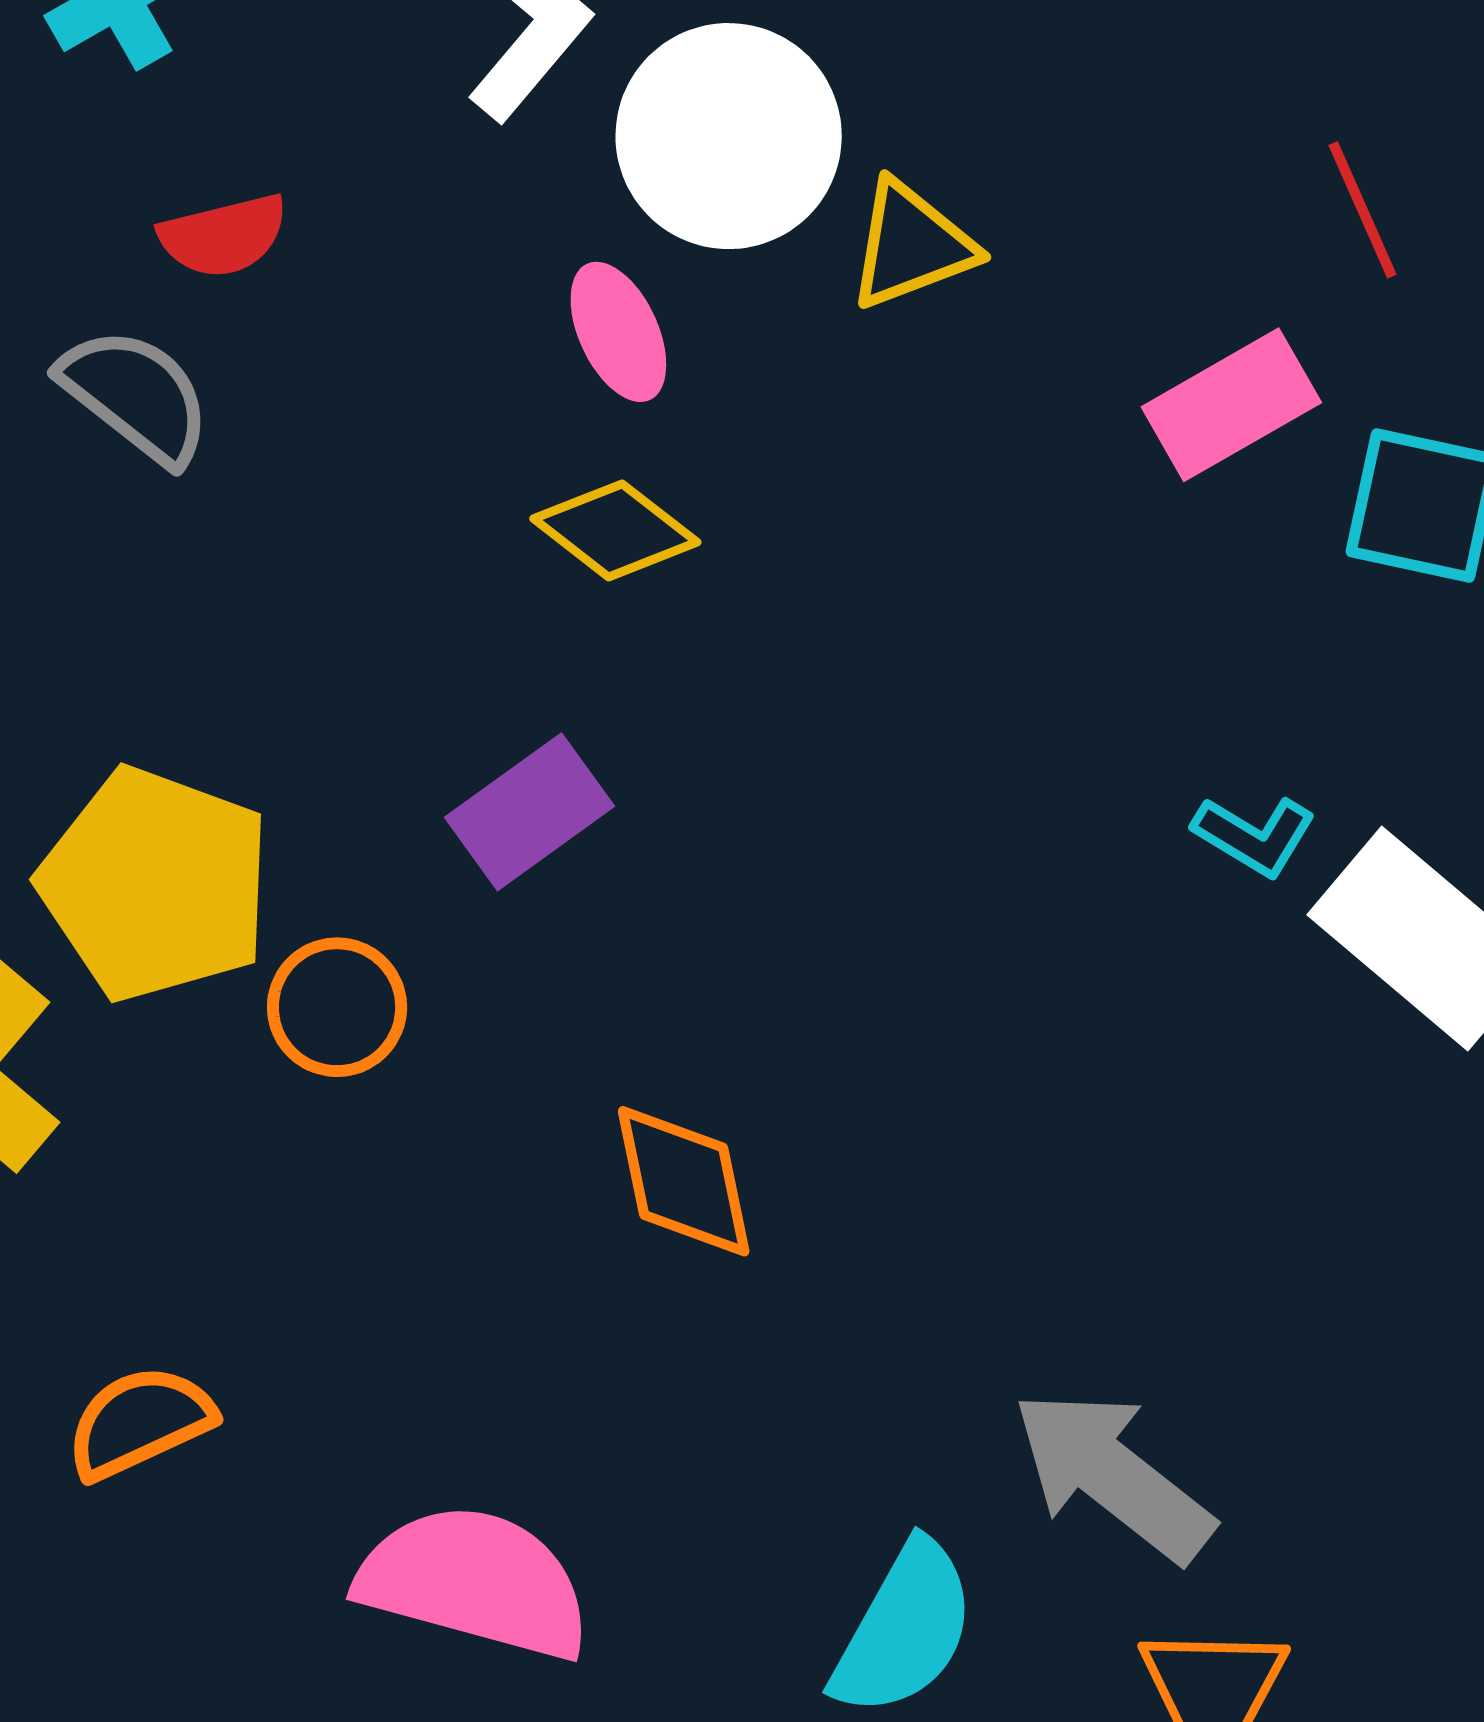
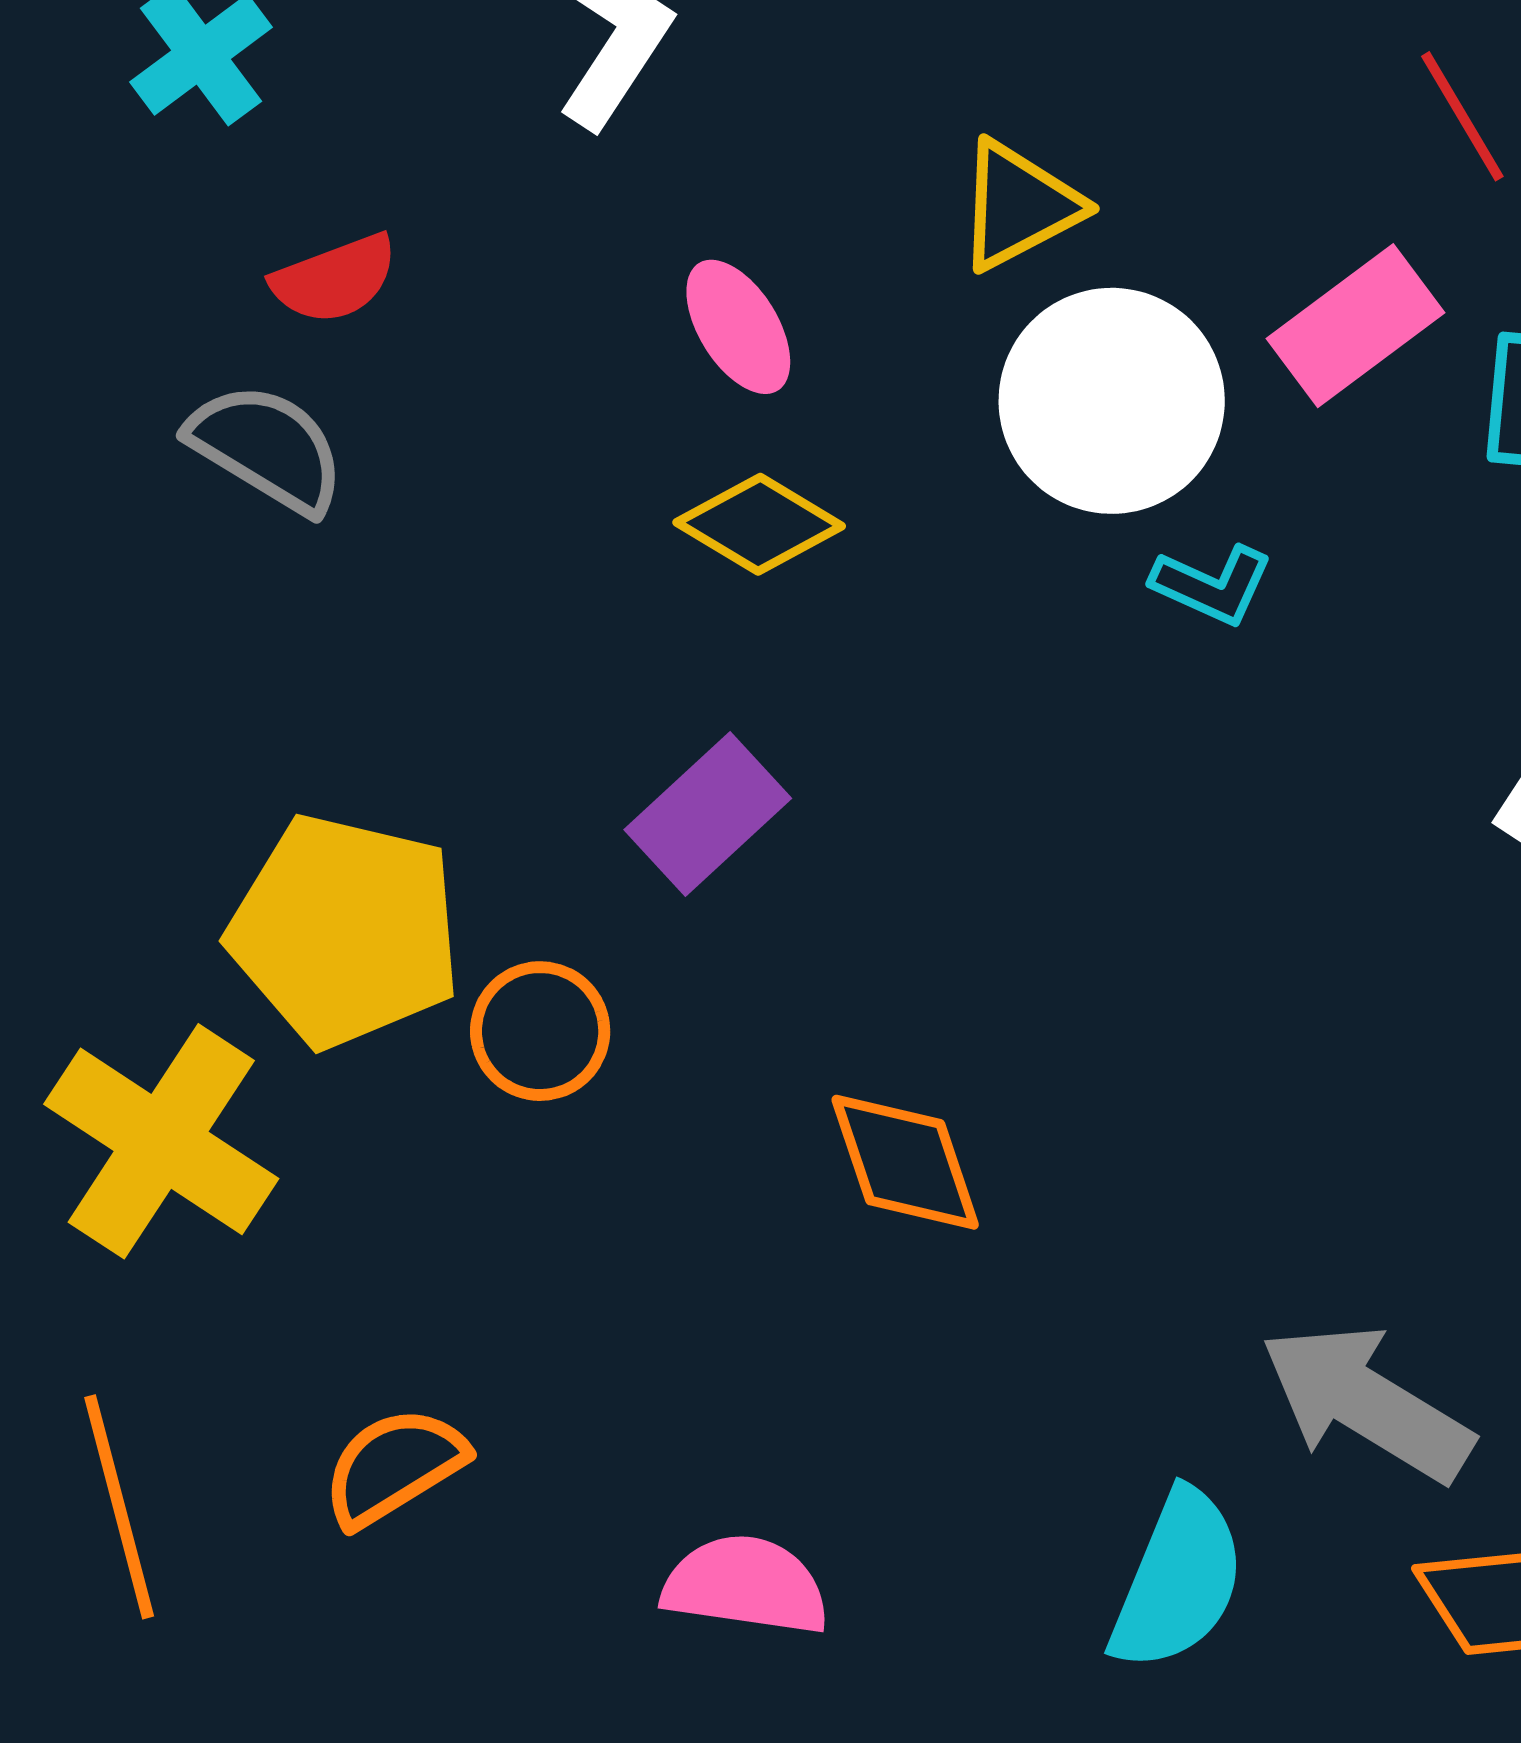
white circle: (729, 136) -> (1112, 401), moved
cyan L-shape: (1254, 836) -> (1212, 585), moved
pink semicircle: (475, 1582) -> (746, 1585), size x0.7

